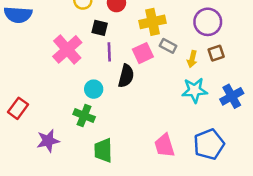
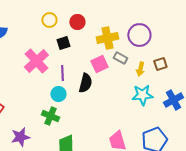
purple circle: (208, 22) -> (139, 35), moved
black square: (100, 28) -> (63, 43), turned -32
purple line: (109, 52) -> (62, 73), moved

